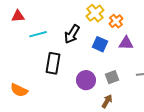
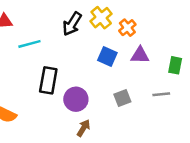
black arrow: (72, 34) -> (72, 24), moved
purple circle: (86, 80) -> (76, 99), moved
brown arrow: (107, 101) -> (83, 128), moved

